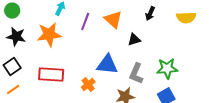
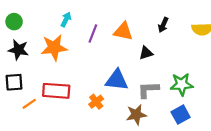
orange triangle: (113, 20) -> (123, 31), turned -30
black square: (12, 67) -> (14, 82), turned 30
gray L-shape: (136, 74) -> (148, 90), turned 65
orange line: (13, 90) -> (29, 104), moved

